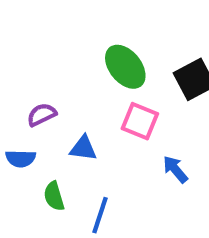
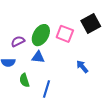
green ellipse: (125, 67) -> (41, 35), moved, turned 70
pink square: (140, 121) -> (65, 34), moved

